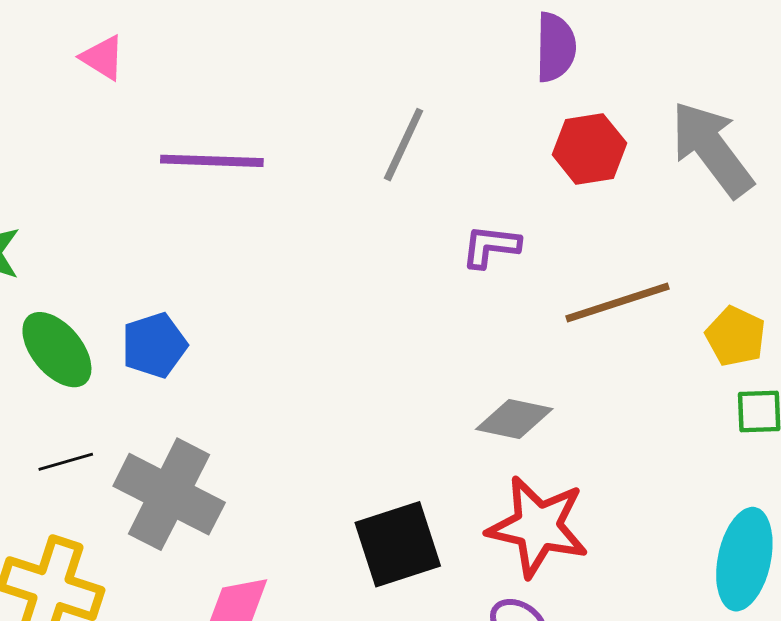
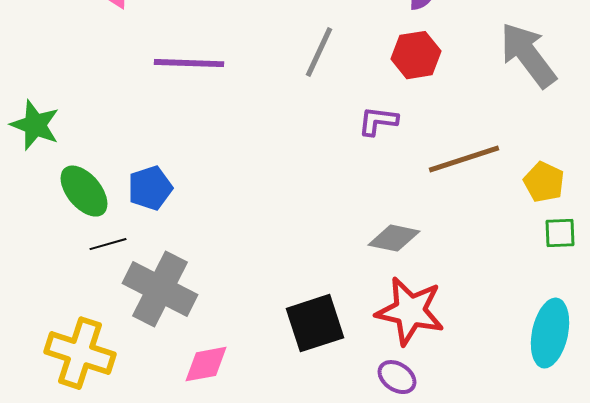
red hexagon: (589, 149) -> (416, 55), moved
black line: (66, 462) -> (108, 244), moved

